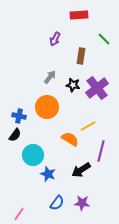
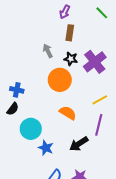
purple arrow: (55, 39) -> (65, 12), moved
brown rectangle: (81, 56) -> (70, 33), moved
gray arrow: (50, 77) -> (48, 51), turned -64
orange circle: (47, 107) -> (60, 80), moved
yellow line: (88, 126) -> (100, 100), moved

